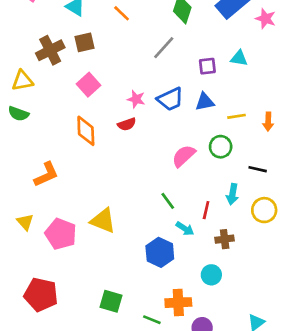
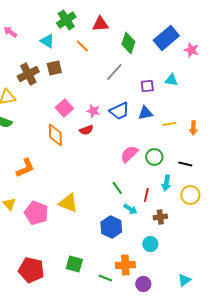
pink square: (88, 85) -> (64, 108), moved
green circle: (221, 147) -> (154, 157), moved
red pentagon: (41, 295) -> (31, 270), moved

